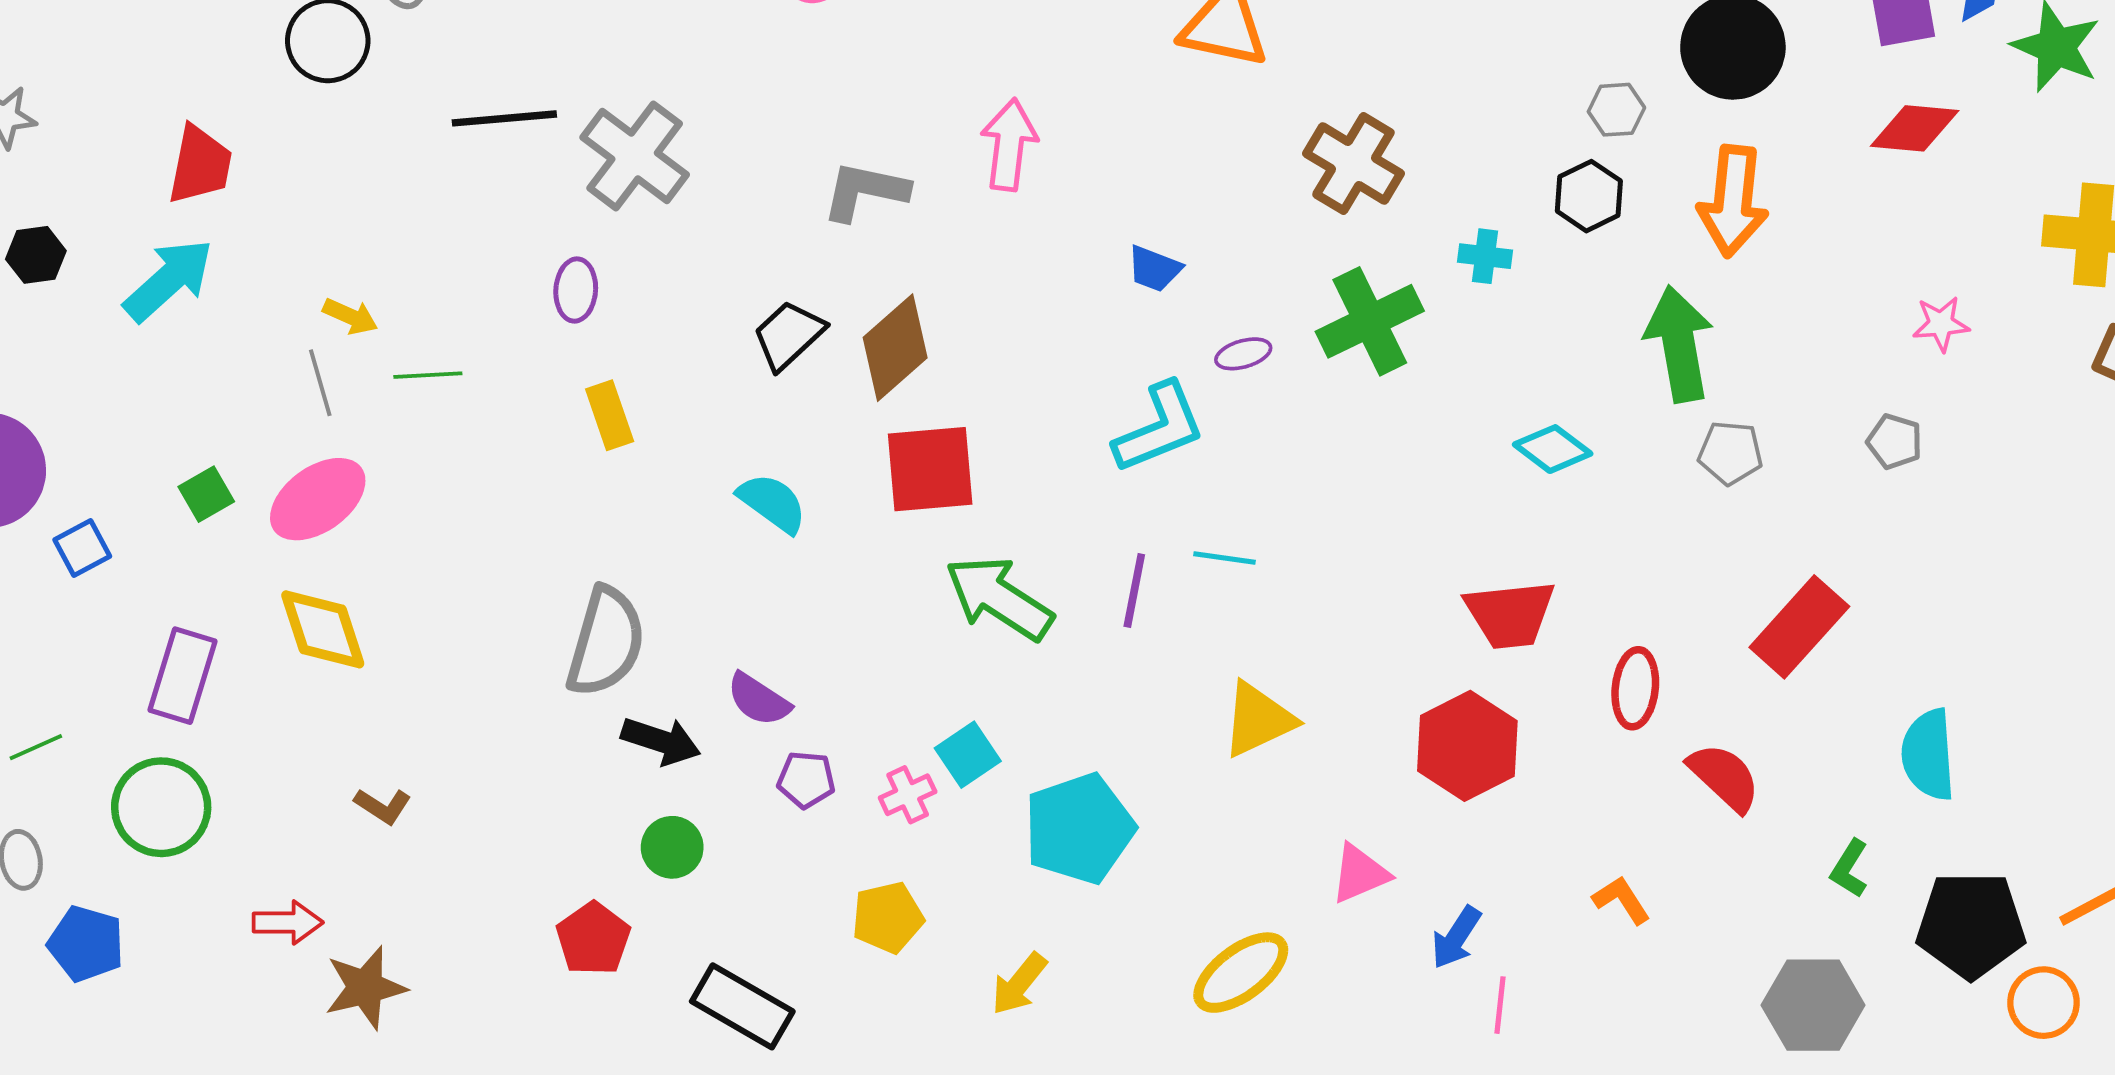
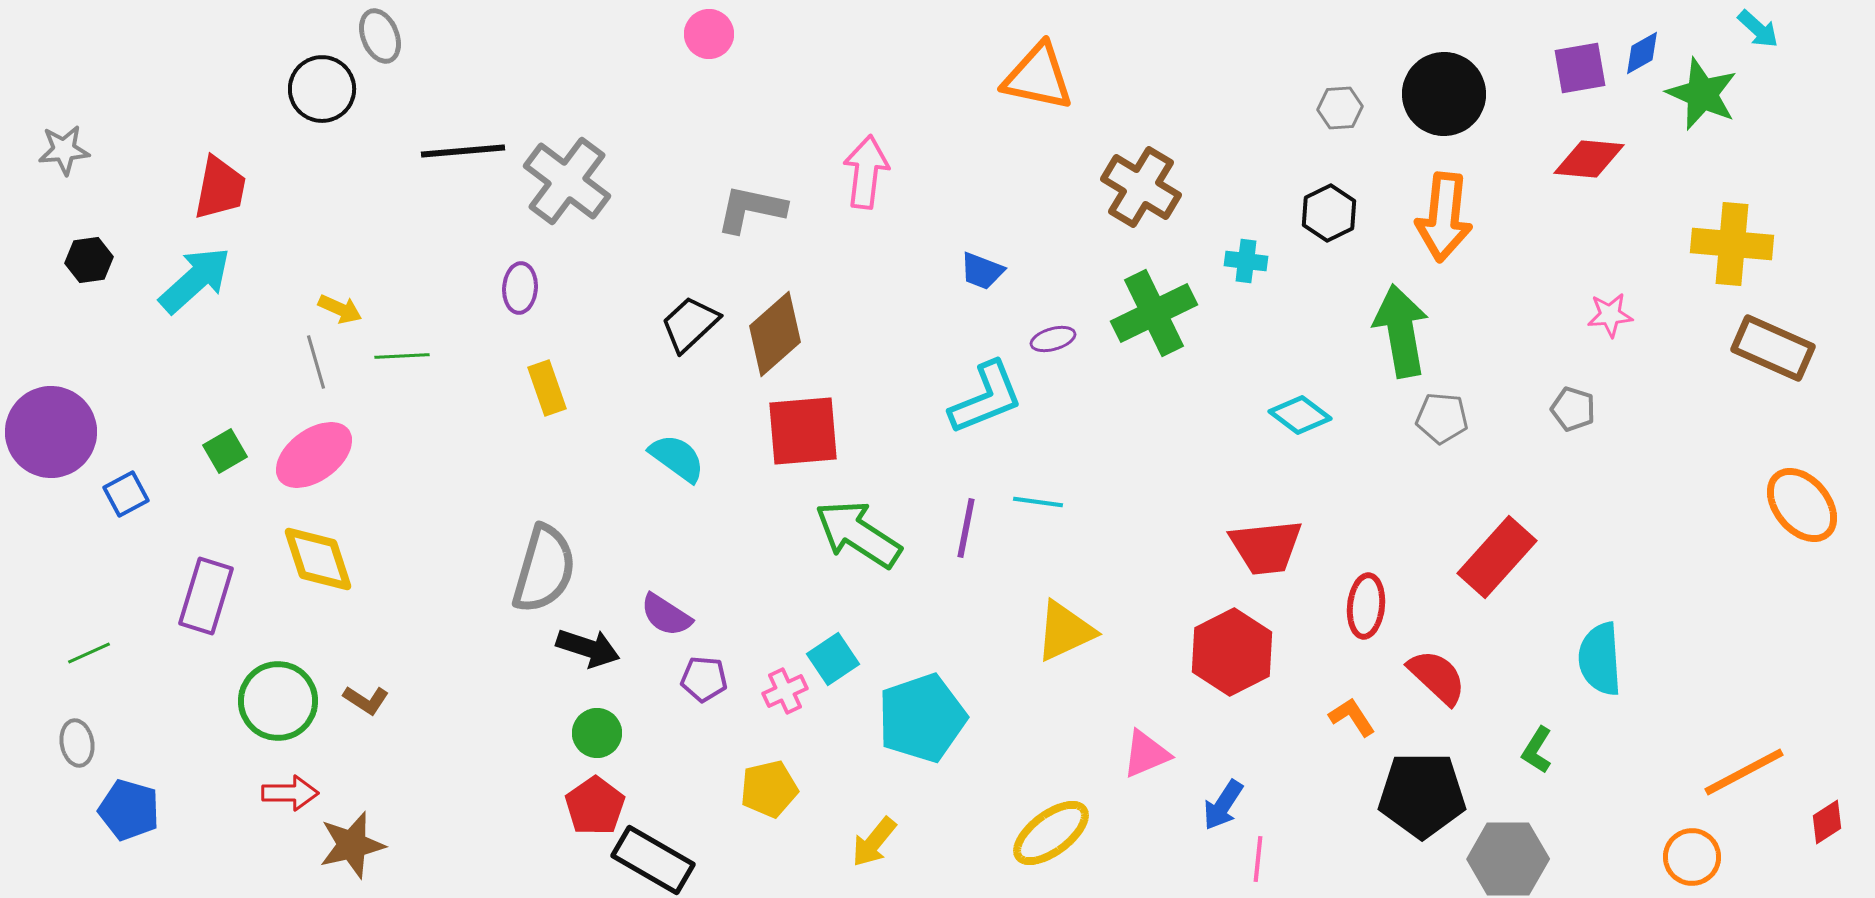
gray hexagon: (1616, 110) -> (1340, 108), moved
green circle: (161, 807) -> (278, 701), moved
orange L-shape: (1621, 900) -> (1352, 717), moved
black pentagon: (1971, 925) -> (1422, 795), moved
red pentagon: (593, 939) -> (595, 806), moved

